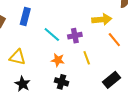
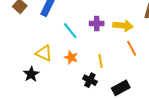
purple cross: (75, 36) -> (97, 24), moved
yellow triangle: (17, 57) -> (44, 53), moved
black cross: (62, 82) -> (90, 80), moved

